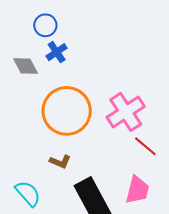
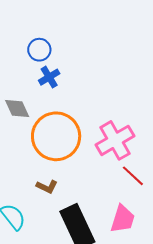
gray diamond: (26, 66) -> (17, 108), moved

